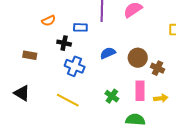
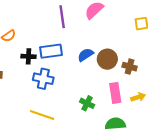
blue rectangle: (80, 27) -> (51, 51), moved, size x1.5
blue semicircle: (108, 53) -> (85, 55), moved

